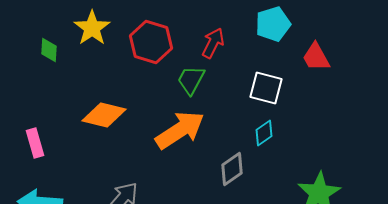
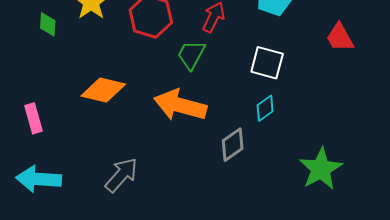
red trapezoid: (316, 57) -> (340, 37), moved
orange arrow: (180, 130) -> (180, 105), turned -132

